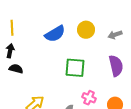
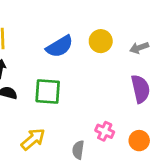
green square: (75, 68) -> (48, 91), moved

